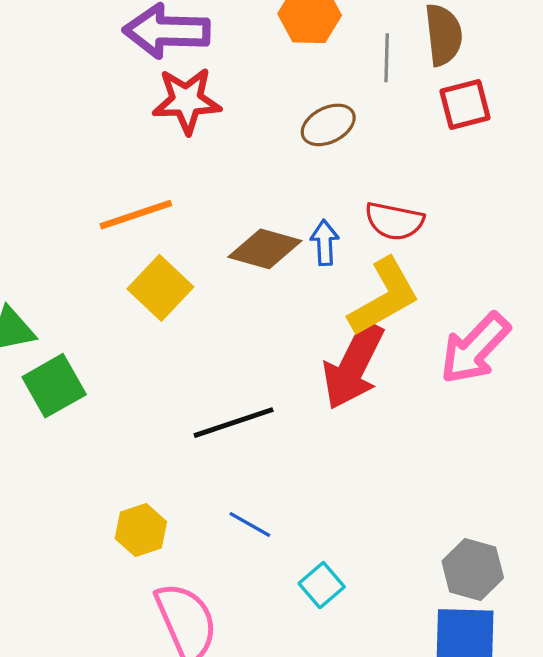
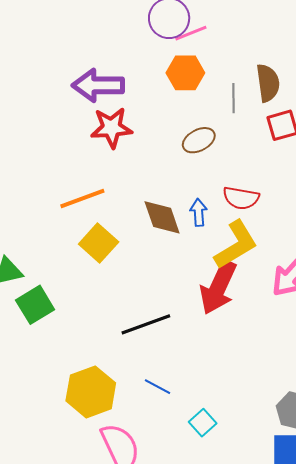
brown diamond: (265, 249) -> (162, 217), turned 57
yellow hexagon: (141, 530) -> (91, 392), size x1.6

